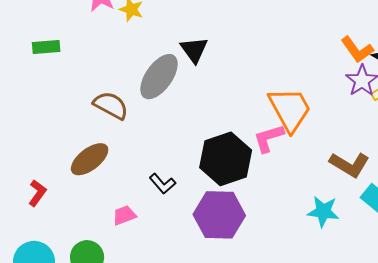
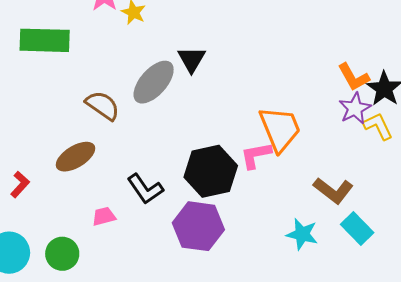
green rectangle: (46, 47) -> (45, 40), size x1.8
black L-shape: (162, 184) -> (145, 189), size x1.4

